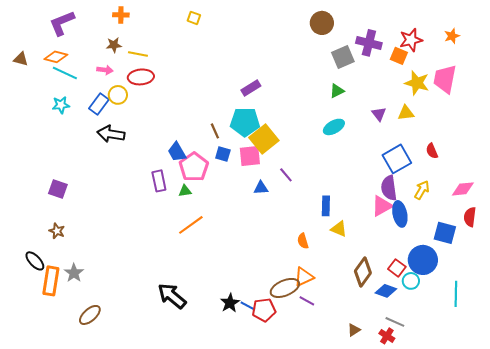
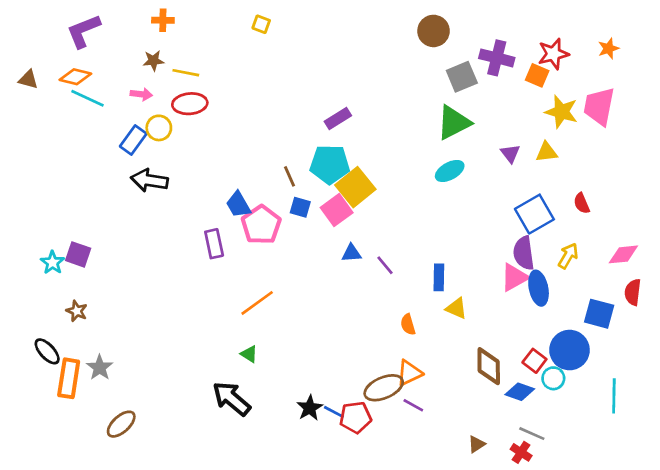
green triangle: (337, 91) -> (454, 123), size x1.8
cyan star: (61, 105) -> (53, 263), moved, turned -30
pink square: (250, 156) -> (337, 210), turned -30
purple line: (286, 175) -> (385, 265), moved
green triangle: (185, 191) -> (249, 354), moved, turned 40
brown diamond: (363, 272) -> (489, 366), turned -36

